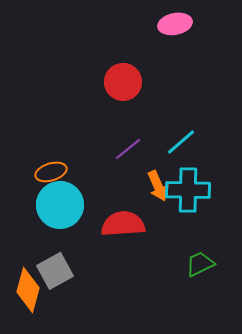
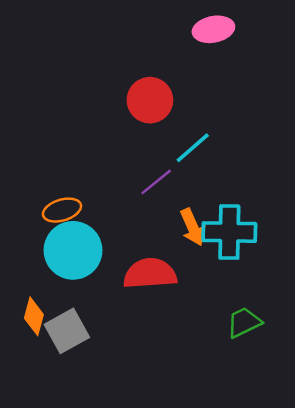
cyan line: (181, 142) -> (193, 148), moved
orange diamond: (28, 290) -> (34, 316), moved, size x0.7

